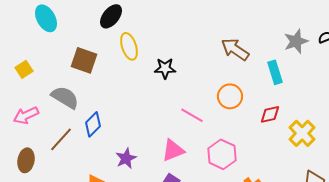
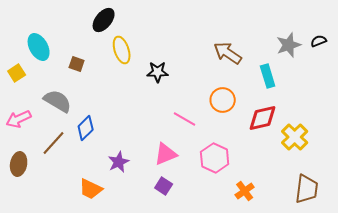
cyan ellipse: (46, 18) -> (39, 47), moved
brown square: (84, 60) -> (77, 64), size x0.6
red diamond: (270, 114) -> (263, 118), size x1.4

